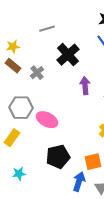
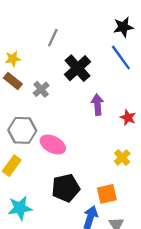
gray line: (47, 29) -> (53, 38), turned -49
cyan star: (19, 174) -> (20, 208), size x1.5

